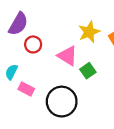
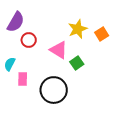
pink rectangle: (26, 89) -> (23, 79), turned 64

